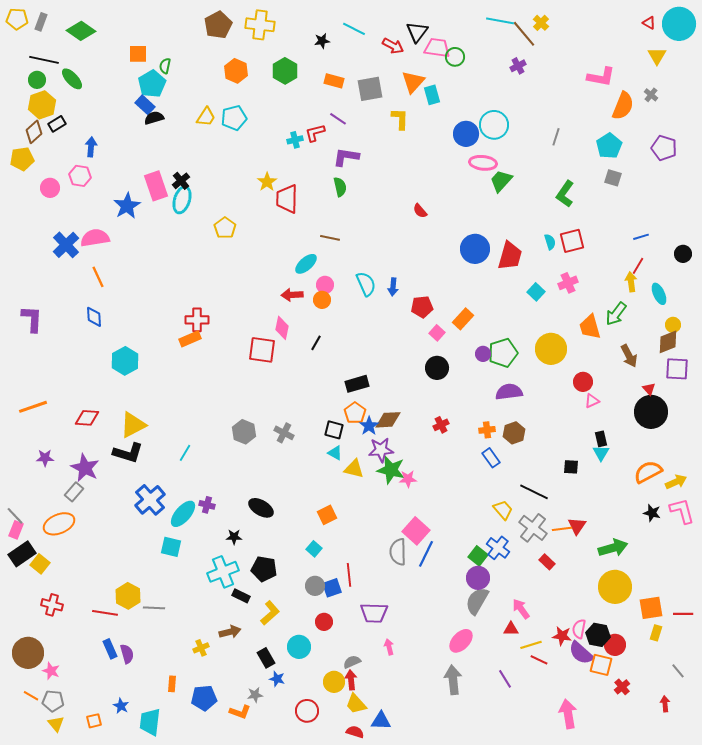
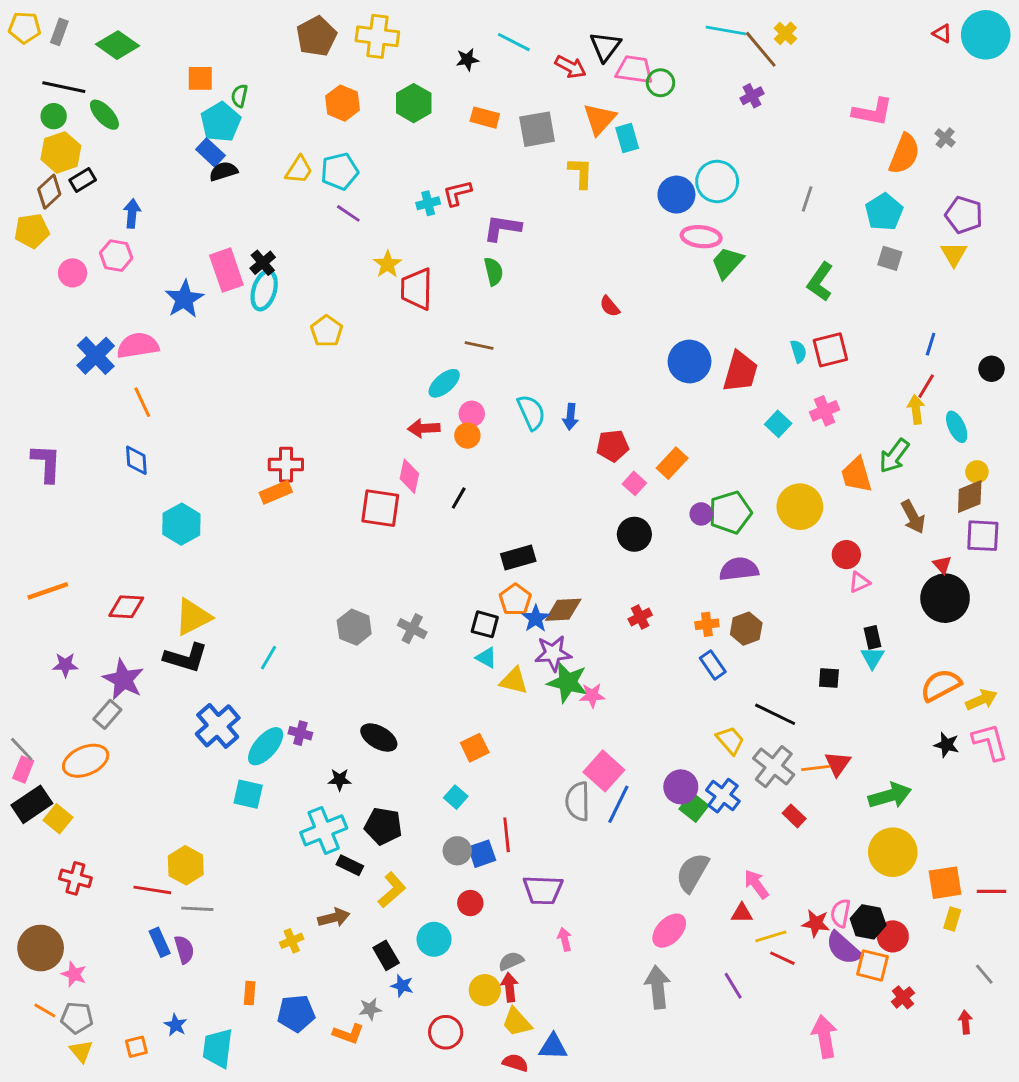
yellow triangle: (657, 56) -> (954, 254), moved
purple line: (338, 119) -> (348, 213), moved
blue line: (641, 237) -> (931, 344), turned -56
purple circle: (478, 578) -> (681, 787), moved
gray line: (154, 608) -> (197, 909), moved

